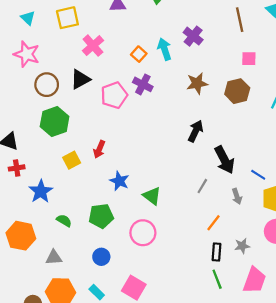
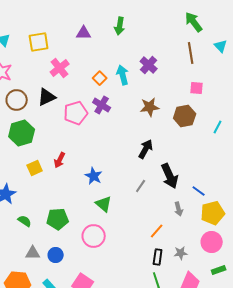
blue star: (119, 181) -> (94, 176), moved
gray line: (202, 186) -> (141, 186), moved
gray triangle: (54, 257) -> (33, 253), moved

